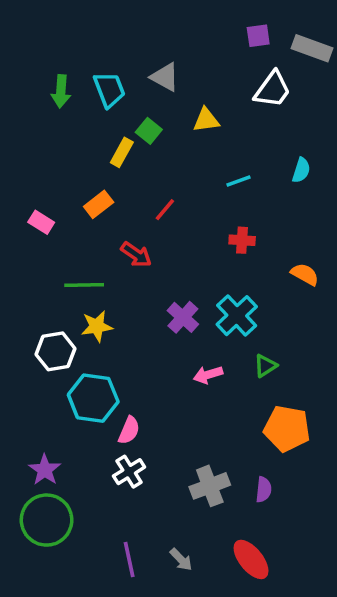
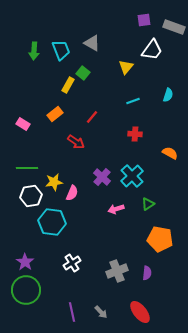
yellow triangle: (206, 120) -> (126, 67), moved, turned -42
green line: (84, 285) -> (27, 168), moved
pink semicircle: (129, 430) -> (72, 193), moved

